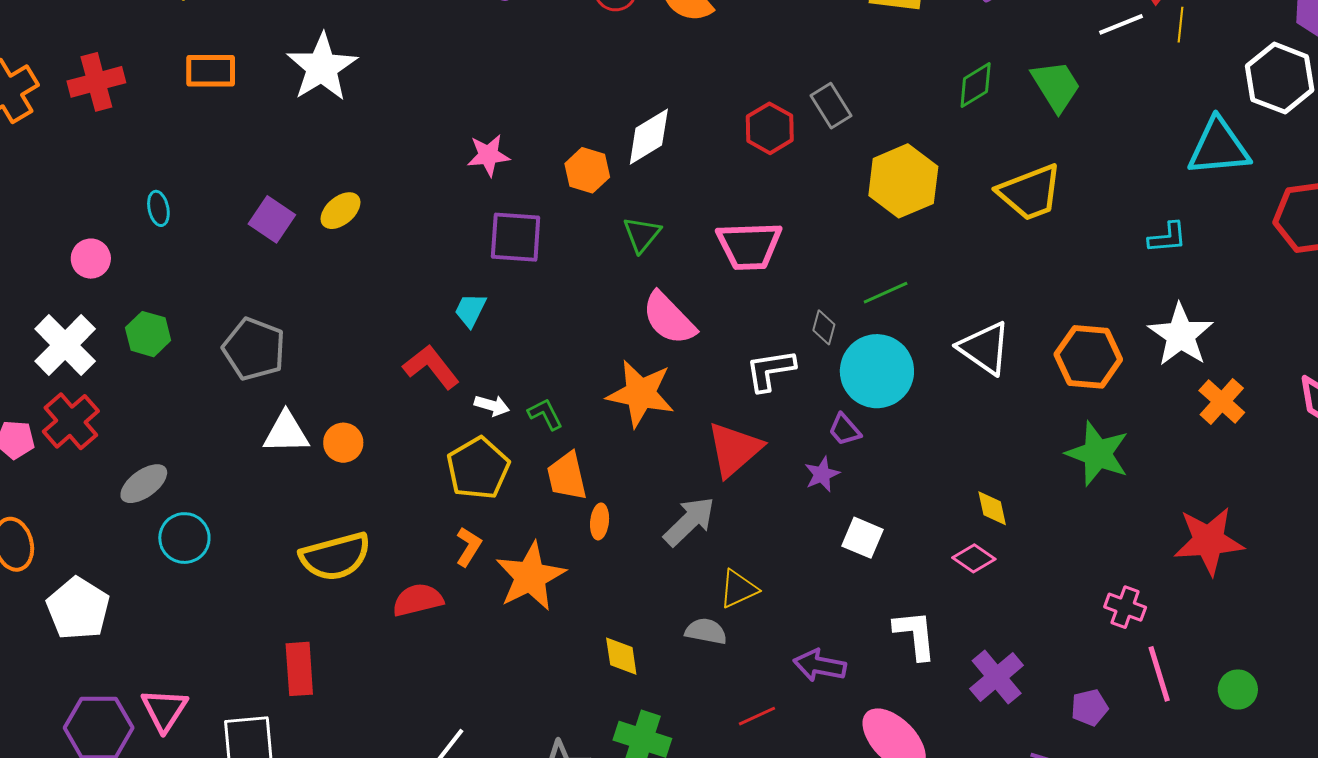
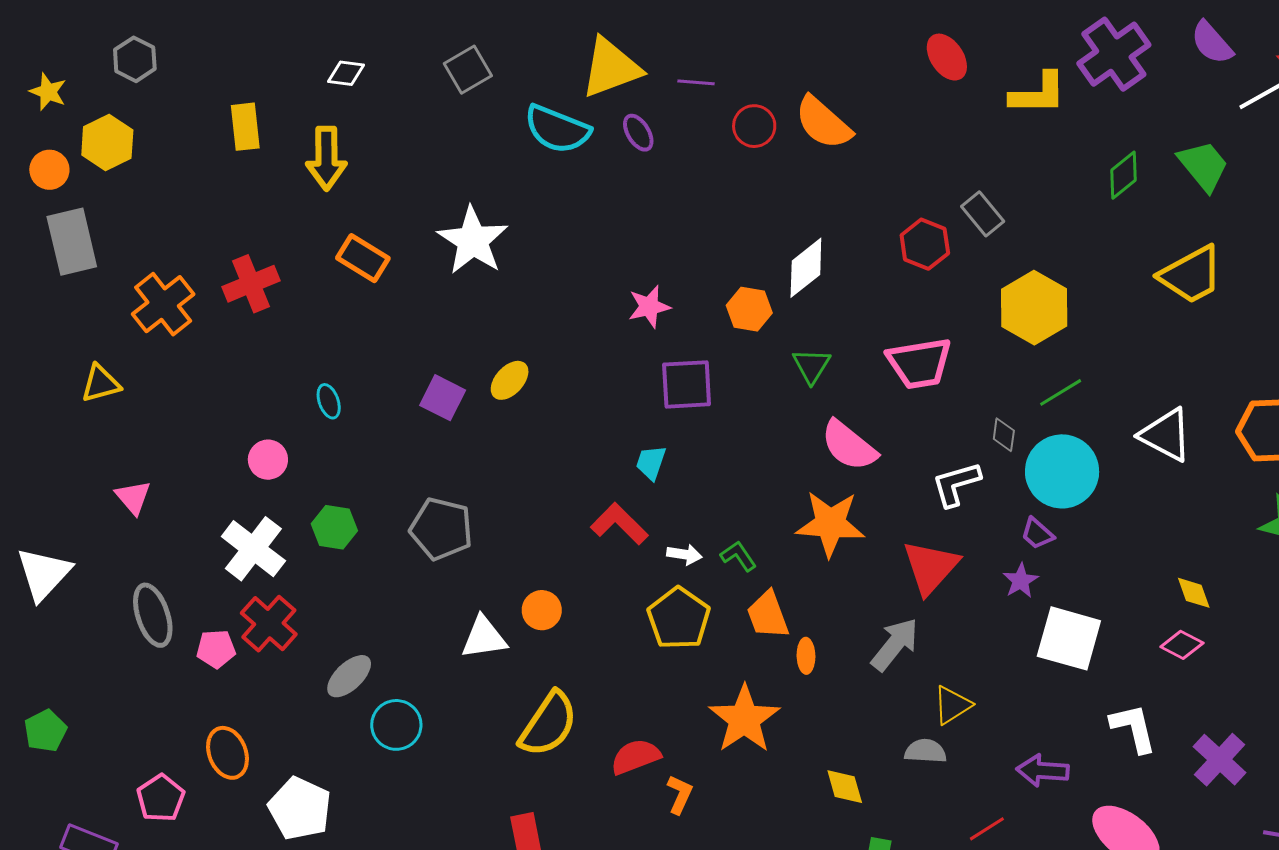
orange rectangle: (211, 71) -> (363, 258), turned 39
yellow hexagon: (903, 181) -> (1034, 308), moved
white triangle: (286, 433) -> (484, 637), moved
white square: (863, 538) -> (1069, 638), size x1.6
orange L-shape: (469, 547) -> (680, 794), moved
yellow semicircle: (335, 557) -> (548, 724), turned -34

